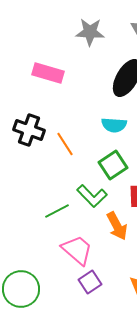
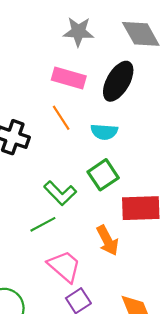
pink rectangle: (48, 73) -> (69, 78), moved
orange line: (65, 144) -> (61, 118), moved
green L-shape: (92, 196) -> (60, 193), moved

